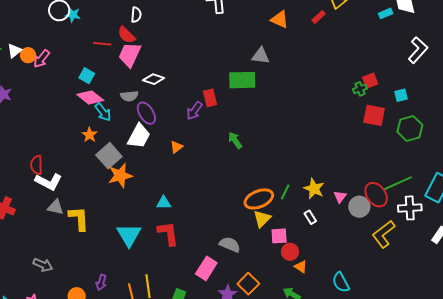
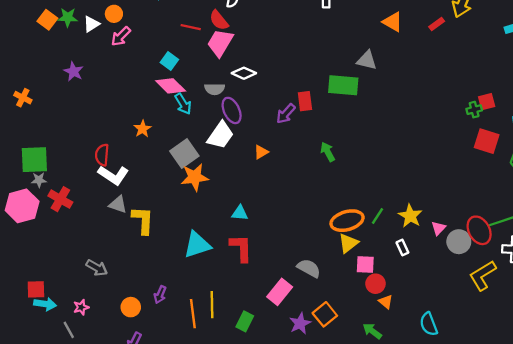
orange circle: (28, 55) -> (114, 14), moved
orange star: (89, 135) -> (143, 129), moved
cyan triangle: (129, 235) -> (197, 245), turned 36

